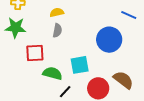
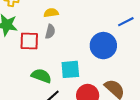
blue line: (129, 15) -> (126, 22), turned -56
red square: (35, 53) -> (29, 41), moved

